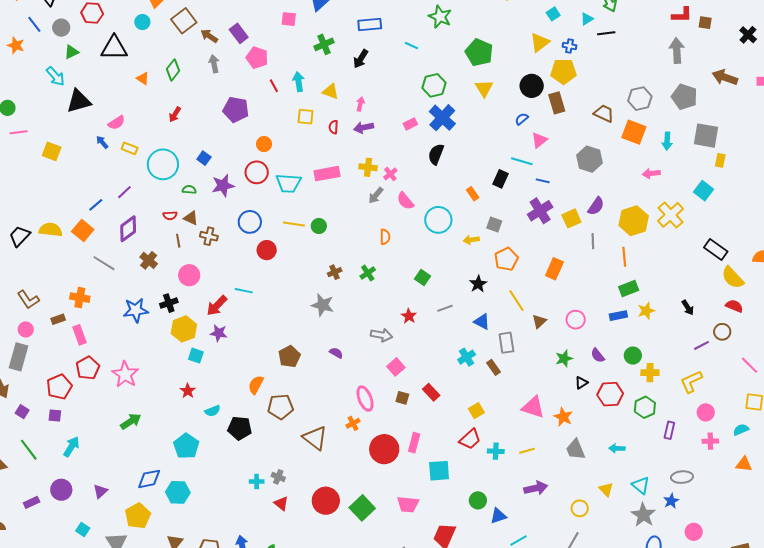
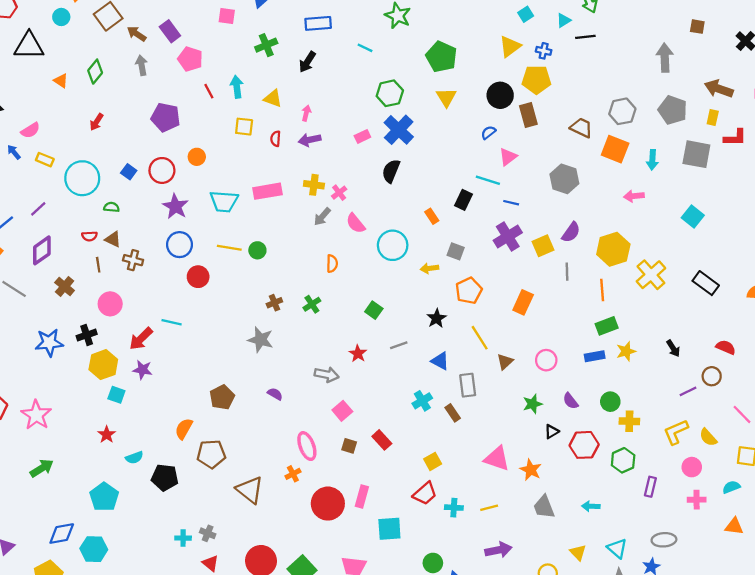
red L-shape: (682, 15) -> (735, 138), moved
yellow rectangle: (720, 160) -> (713, 118), moved
red circle: (257, 172) -> (162, 170), moved
purple star: (223, 186) -> (175, 206), moved, turned -30
yellow cross: (671, 215) -> (651, 275), moved
yellow semicircle: (733, 278) -> (708, 437), moved, size x0.7

